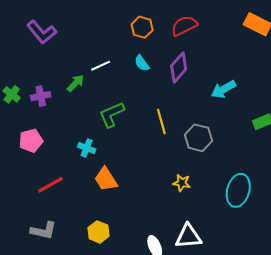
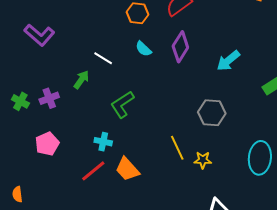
white line: (101, 66) -> (103, 58), turned 66
yellow line: (161, 122) -> (177, 148), moved
red line: (50, 185) -> (93, 171), moved

